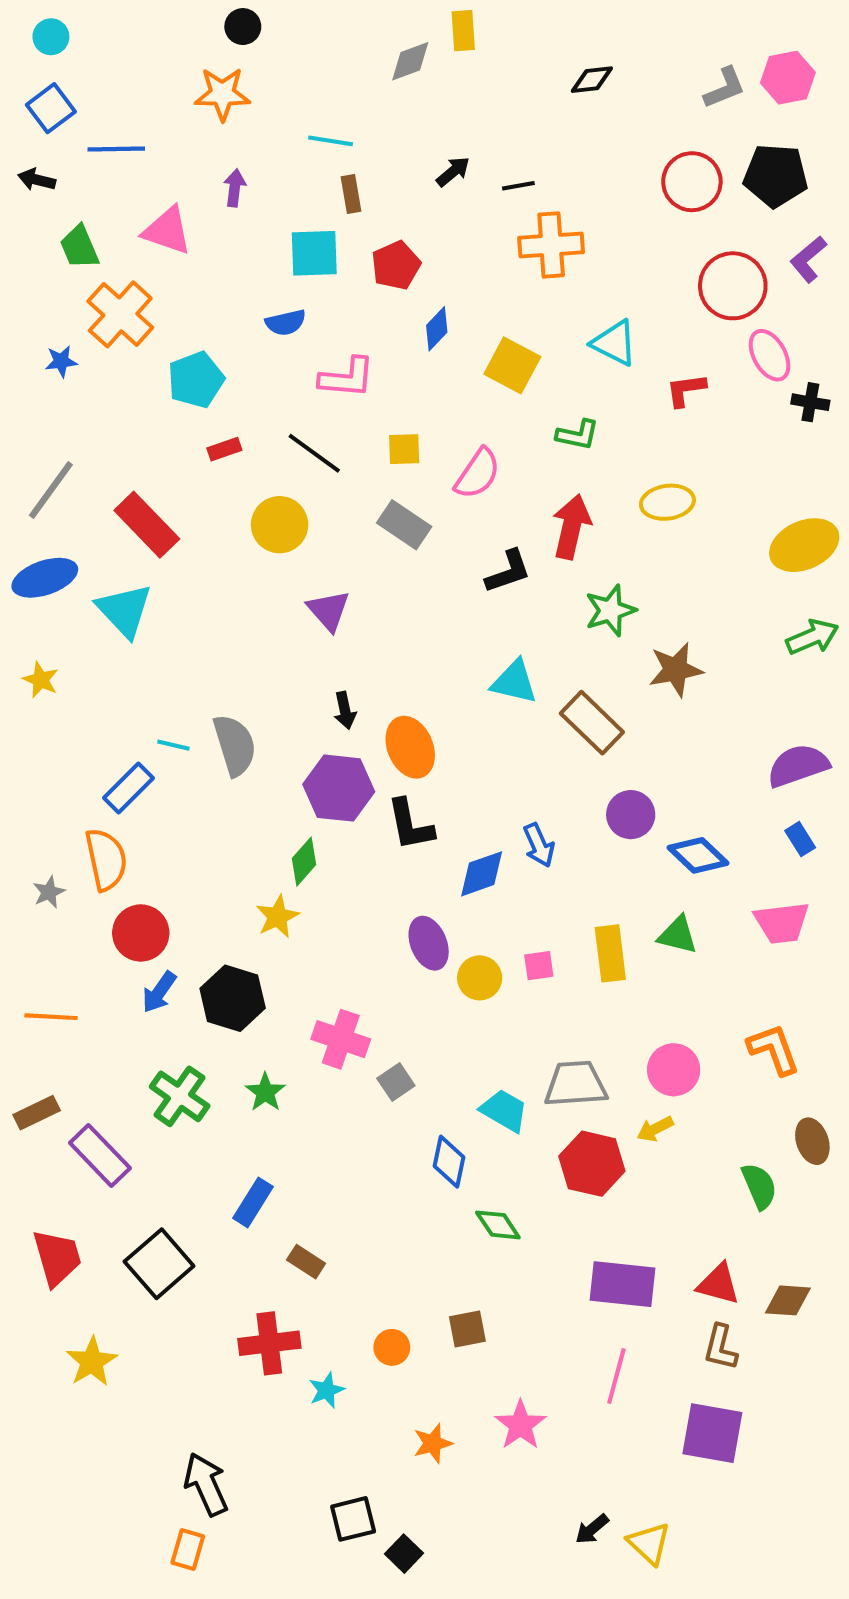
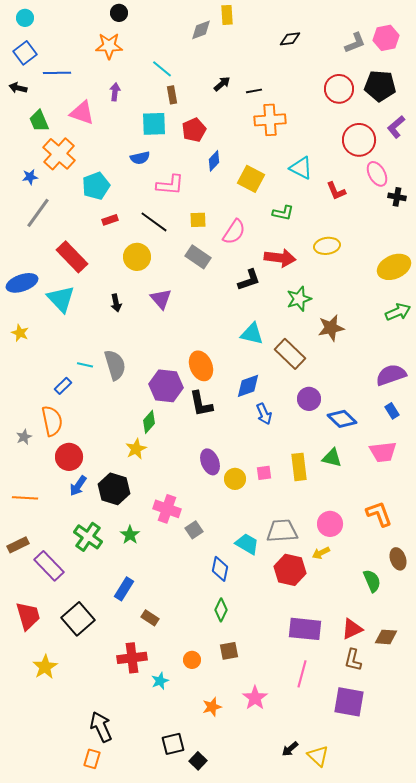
cyan line: (331, 141) -> (162, 69), turned 30
red L-shape: (686, 390) -> (336, 191), turned -105
gray line: (51, 490) -> (38, 213), moved
red arrow: (571, 527) -> (280, 258), turned 84
black arrow: (345, 710) -> (116, 303), moved
blue rectangle: (128, 788) -> (63, 386), size x0.7
blue diamond: (482, 874) -> (248, 386), moved
green diamond: (498, 1225) -> (221, 610), moved, turned 60
red triangle: (718, 1284) -> (352, 629), turned -40

